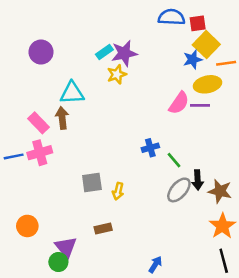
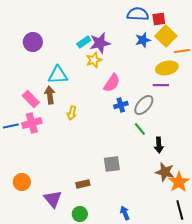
blue star: (193, 59) -> (143, 40), moved
pink semicircle: (179, 103) -> (112, 83), moved
blue cross: (150, 148) -> (121, 105), moved
gray square: (92, 182) -> (112, 164), moved
gray ellipse: (179, 190) -> (144, 105), moved
yellow arrow: (118, 191) -> (72, 113), moved
brown star: (220, 191) -> (165, 172), moved
green circle: (58, 262) -> (80, 214), moved
blue arrow: (155, 265) -> (125, 213), turned -56

